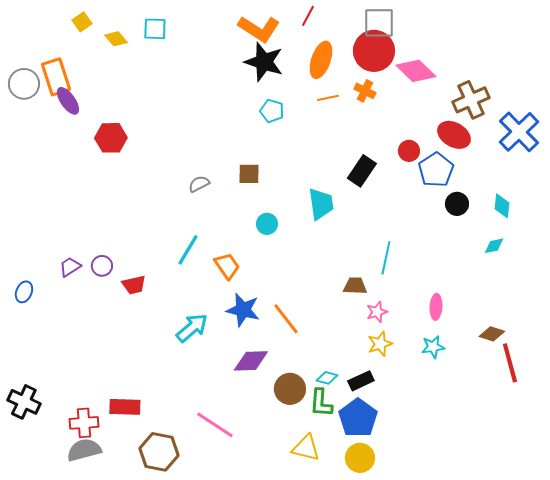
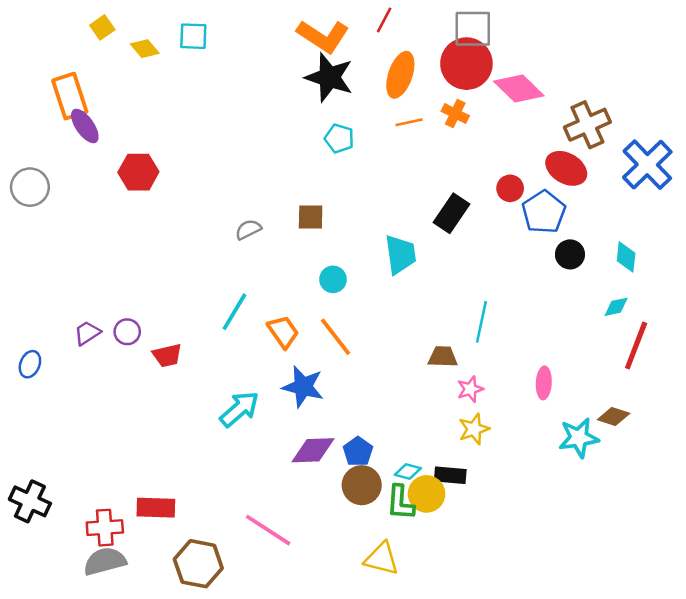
gray circle: (24, 84) -> (30, 187), moved
orange line: (286, 319) -> (335, 337), moved
cyan star: (433, 347) -> (579, 438), moved, size x1.4
red line: (510, 363) -> (636, 345), moved, turned 36
black rectangle: (361, 381) -> (450, 475), turned 30
blue pentagon: (358, 418) -> (358, 451), moved, size x0.6
yellow circle: (360, 458) -> (427, 494), moved

